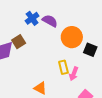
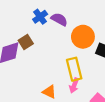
yellow rectangle: (63, 67) -> (74, 69), size x1.5
pink arrow: (74, 74) -> (74, 85), moved

